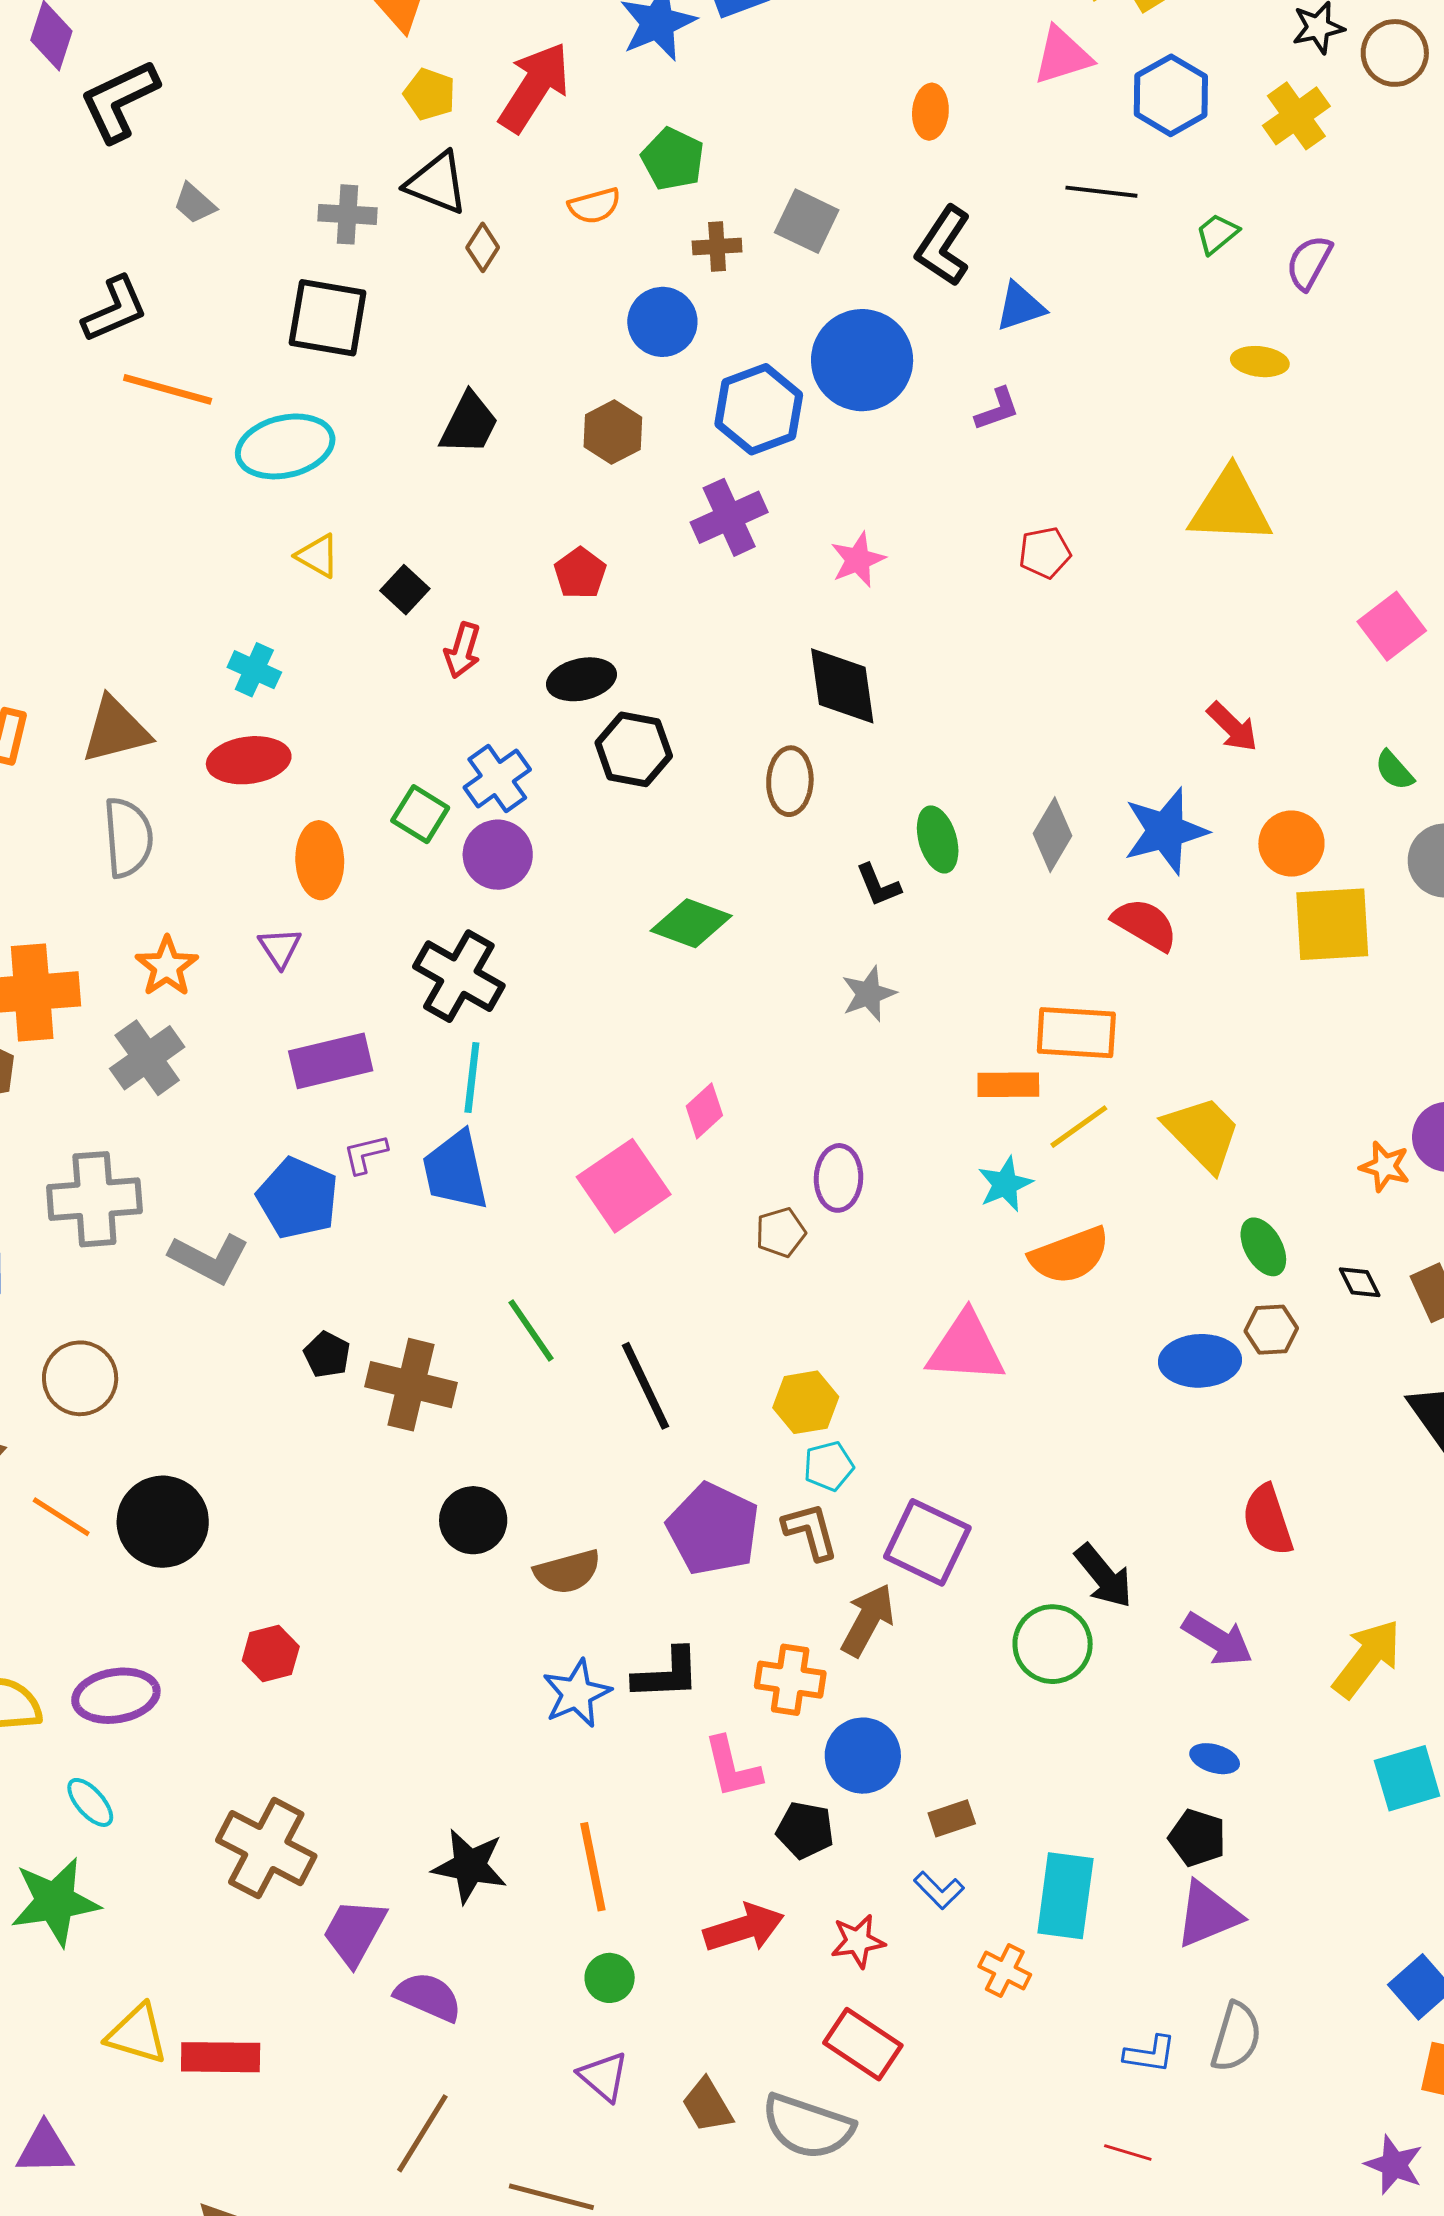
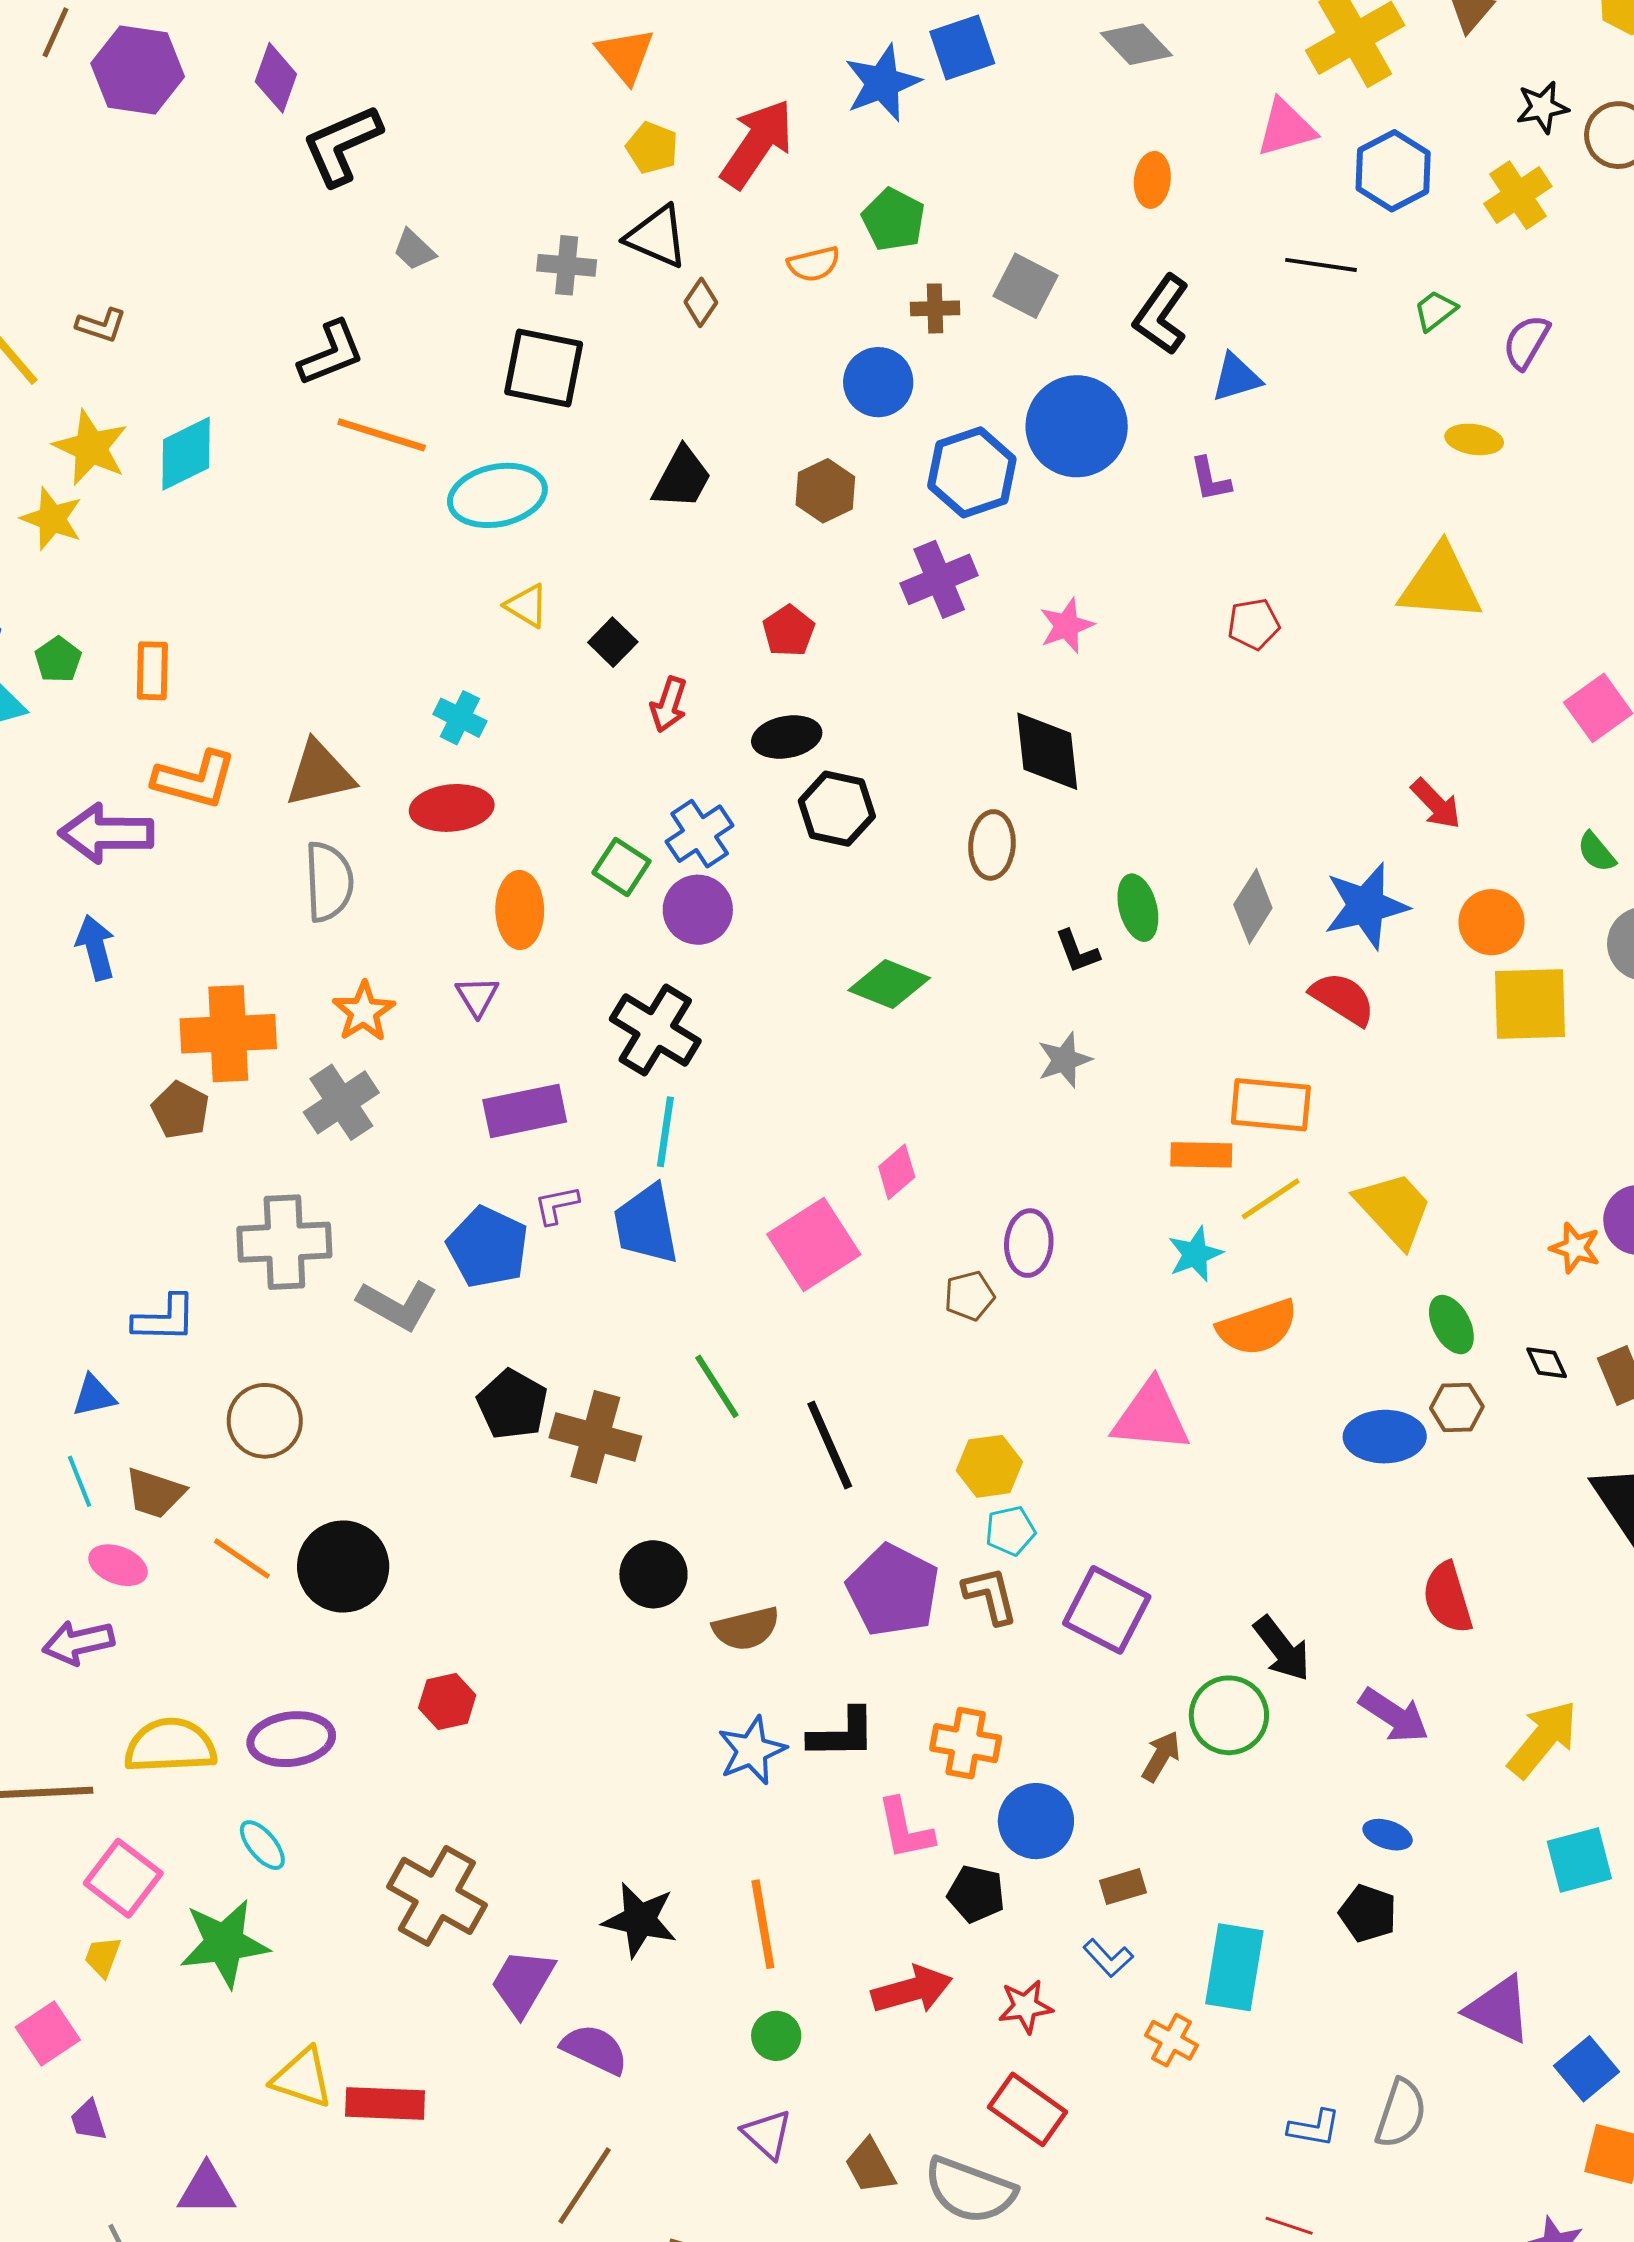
purple L-shape: (997, 409) -> (1210, 479), turned 96
black pentagon: (327, 1355) -> (512, 1404), size x1.5
brown arrow: (868, 1620) -> (1161, 1756), moved, size x0.7
purple triangle: (1208, 1914) -> (1499, 2009), moved, turned 46

